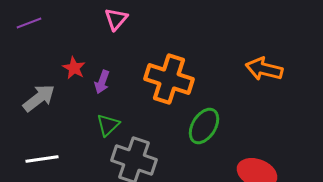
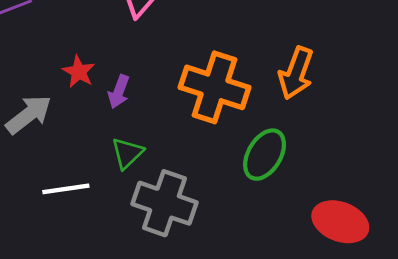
orange arrow: (264, 69) -> (296, 73), moved, turned -84
white line: (42, 159) -> (66, 189), moved

